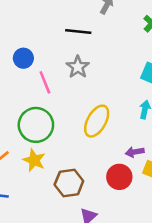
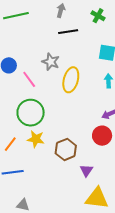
black line: (78, 31) -> (68, 32), moved
yellow ellipse: (97, 121) -> (71, 80), moved

